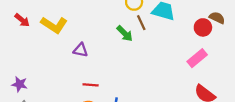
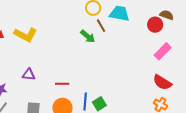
purple triangle: (81, 50) -> (29, 75), moved
pink rectangle: (197, 58) -> (163, 51), moved

